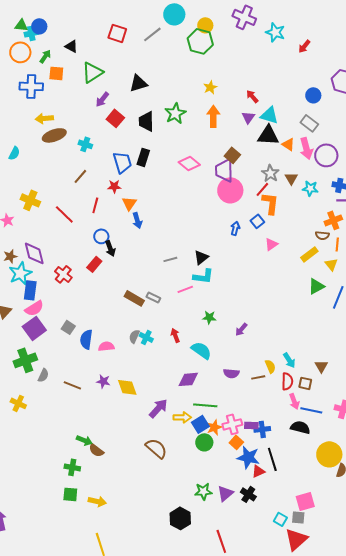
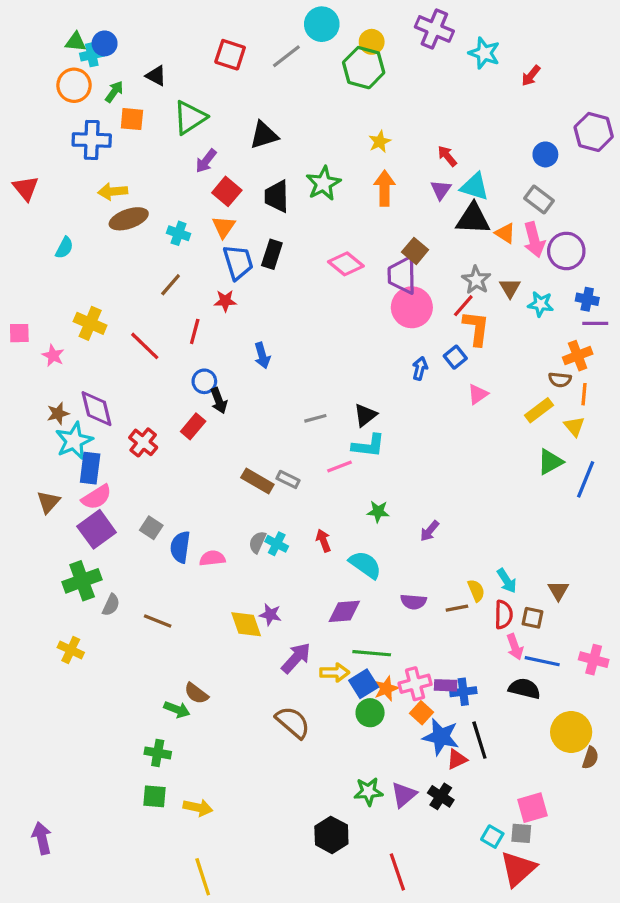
orange triangle: (129, 203) -> (224, 227), moved
purple star: (103, 381) -> (270, 615), moved
brown semicircle: (96, 450) -> (196, 693), moved

